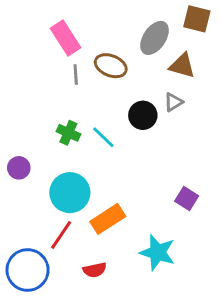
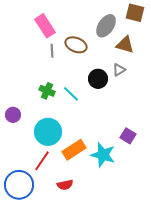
cyan star: (157, 252) -> (103, 155), moved

